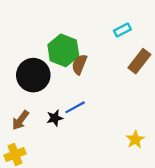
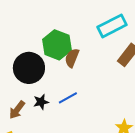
cyan rectangle: (122, 30) -> (112, 26), size x1.8
black star: (55, 118) -> (41, 102), moved

